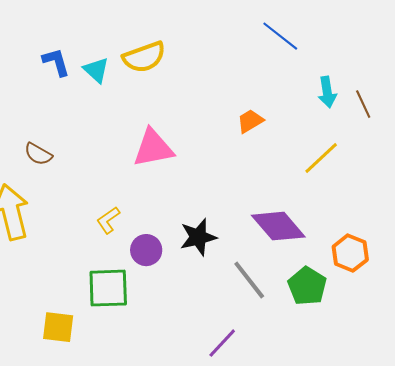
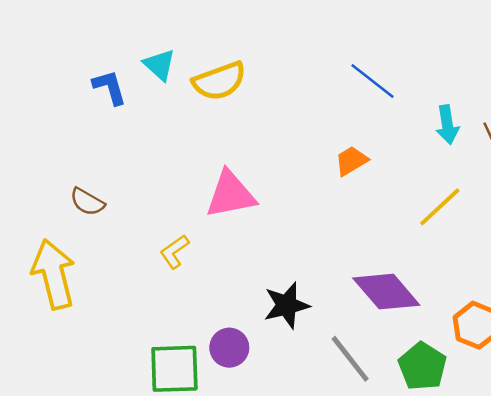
blue line: (280, 36) -> (373, 81), moved
cyan triangle: (96, 70) -> (159, 65), moved
yellow L-shape: (108, 220) -> (174, 252), moved
purple circle: (146, 250) -> (229, 348), moved

